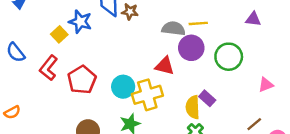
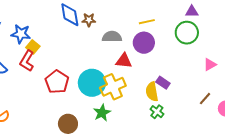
blue star: (80, 22) -> (21, 34), moved
gray semicircle: (173, 28) -> (112, 37), moved
green circle: (229, 57) -> (187, 33), moved
red L-shape: (49, 68) -> (27, 61), moved
cyan circle: (123, 87) -> (92, 83), size x1.4

